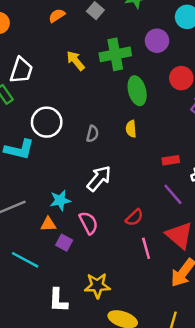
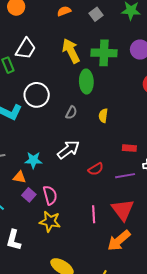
yellow arrow: (76, 61) -> (71, 51), size x1.4
green ellipse: (137, 91) -> (86, 82), moved
purple line: (173, 194) -> (125, 176), turned -72
red semicircle: (134, 217) -> (96, 169), moved
pink semicircle: (88, 223) -> (50, 195), moved
yellow star: (97, 286) -> (50, 222), moved

